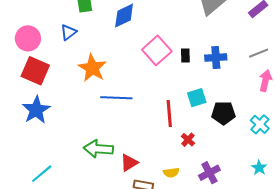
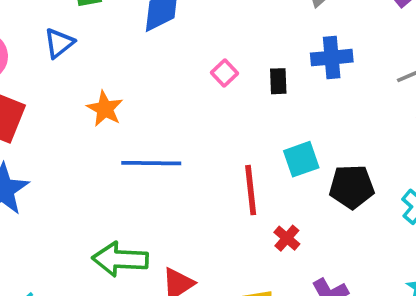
pink square: (157, 50) -> (225, 73), size x0.5
blue cross: (216, 57) -> (332, 58), moved
orange star: (92, 68) -> (105, 109), size x0.7

